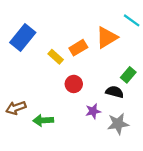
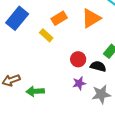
orange rectangle: (78, 48) -> (59, 18), moved
red circle: (74, 84) -> (78, 59), moved

